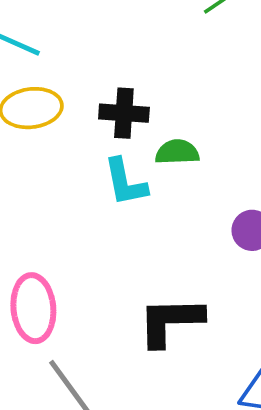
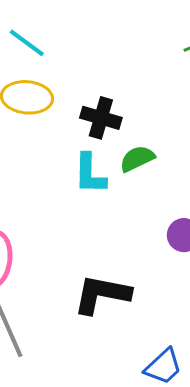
green semicircle: (177, 152) -> (137, 159), turned -36

